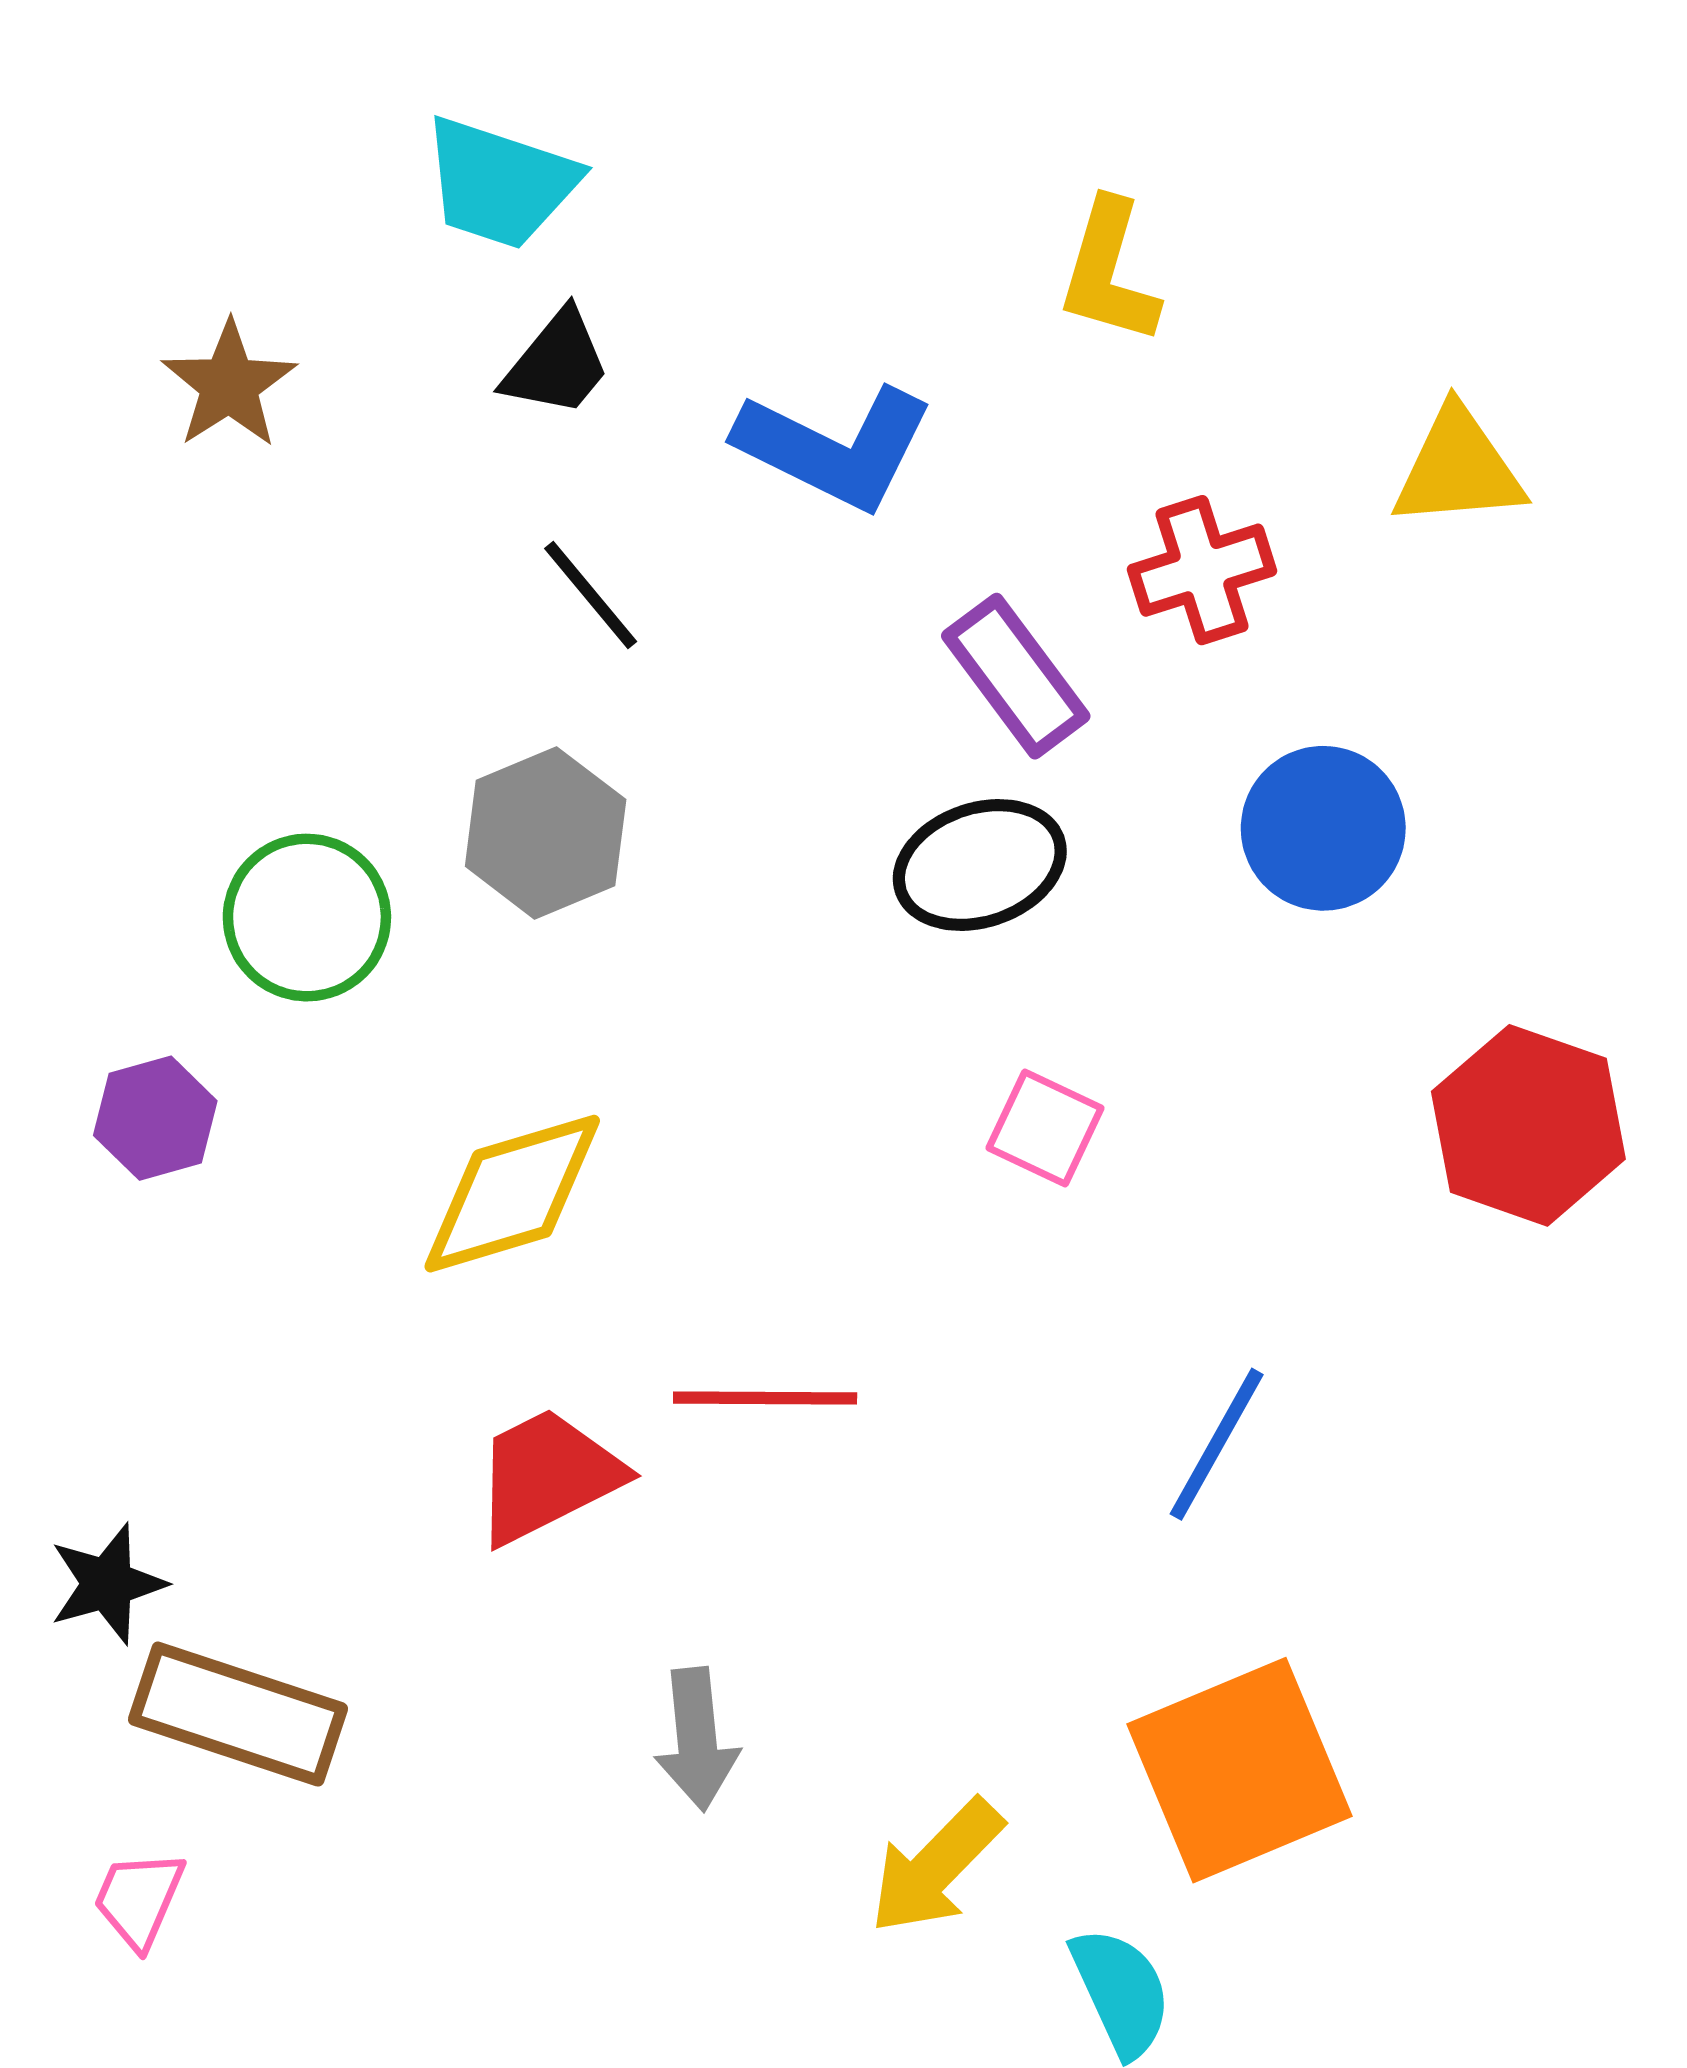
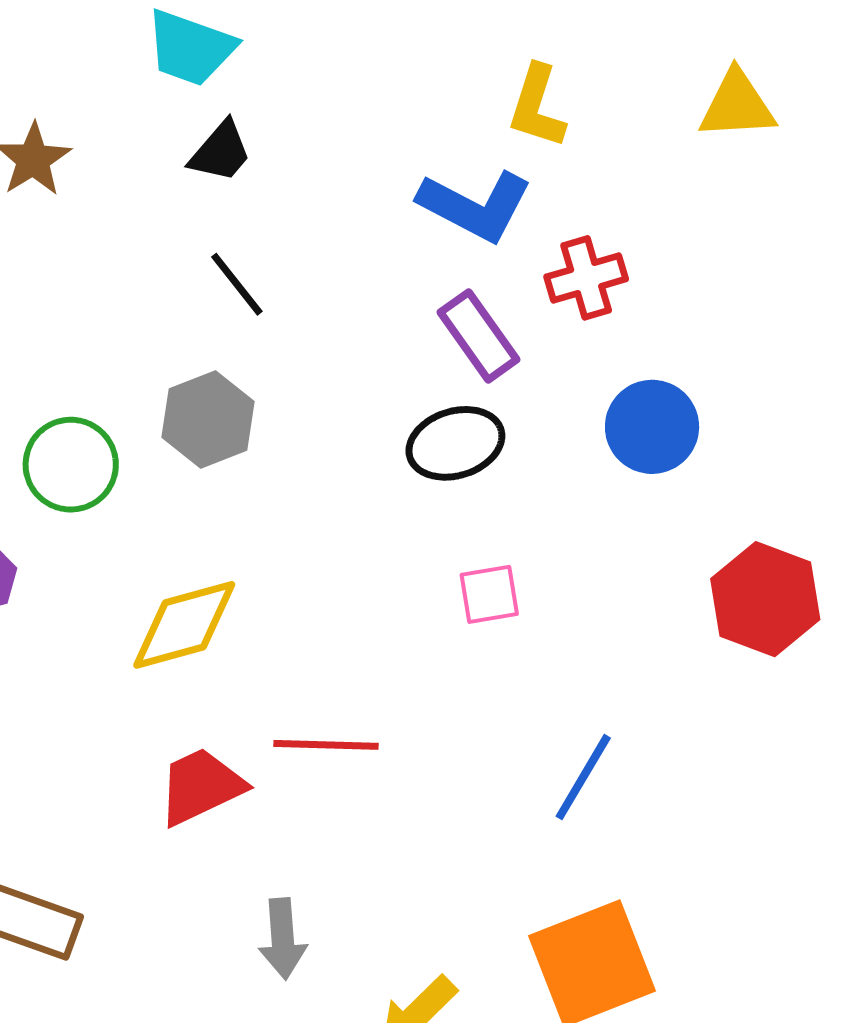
blue L-shape: (835, 447) -> (475, 206), moved
yellow triangle: (1458, 468) -> (737, 105), moved
pink square: (1045, 1128) -> (489, 594), turned -36

